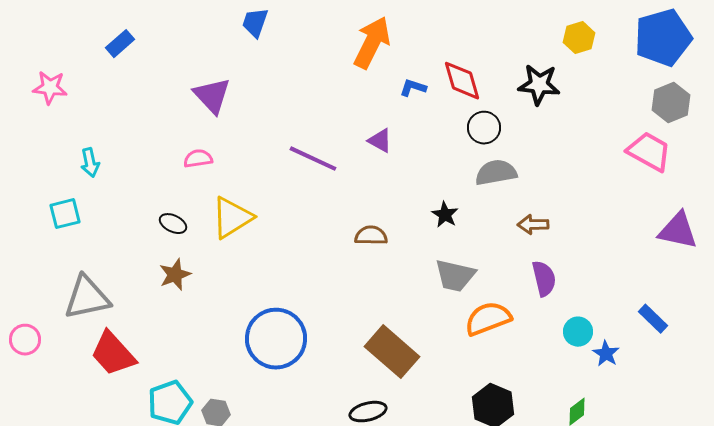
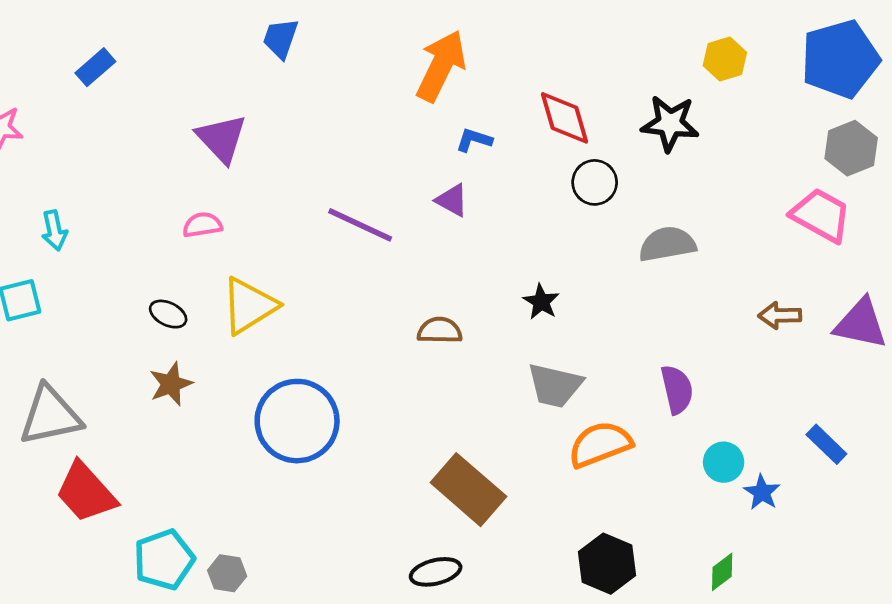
blue L-shape: (413, 88) -> (474, 140), moved
gray semicircle: (496, 173) -> (667, 244), moved
brown arrow: (533, 225) -> (780, 315), moved
blue circle: (276, 339) -> (297, 421), moved

